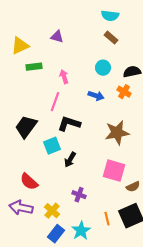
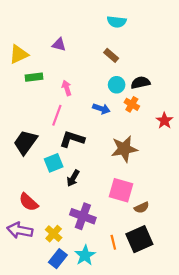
brown rectangle: (111, 38) -> (111, 55), moved
cyan circle: (103, 68) -> (117, 85), moved
purple cross: (79, 195) -> (83, 216), size x1.6

